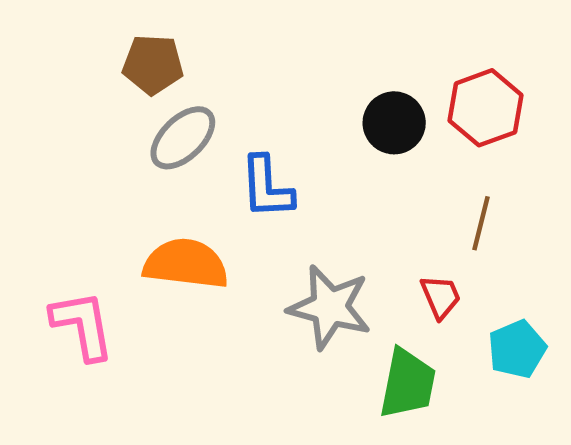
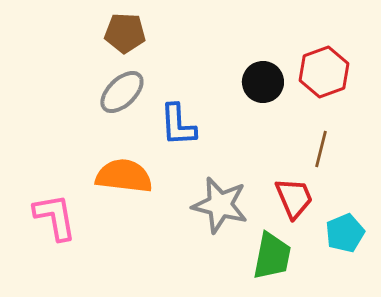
brown pentagon: (153, 64) -> (125, 33), moved
red trapezoid: (441, 297) -> (294, 198), size x1.4

